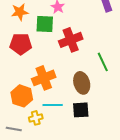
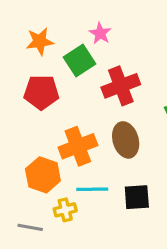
green square: (45, 24) -> (80, 60), turned -36
brown ellipse: (82, 83) -> (126, 140), moved

